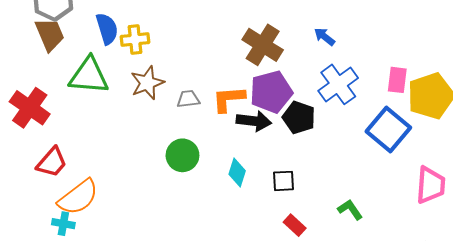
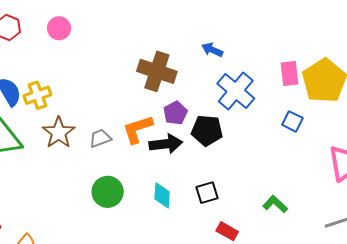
purple pentagon: (271, 92) -> (175, 113), size x0.6
blue square: (388, 130) -> (292, 121), size x0.5

